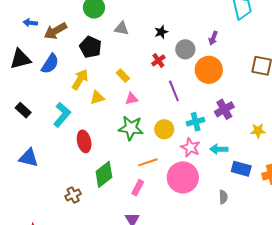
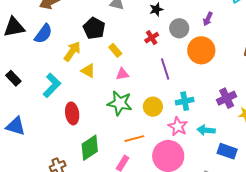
black pentagon: (90, 47) -> (94, 28), moved
yellow triangle: (97, 98) -> (88, 71), turned 42
purple cross: (224, 109) -> (227, 98), moved

